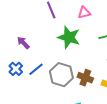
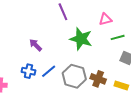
pink triangle: (84, 13) -> (105, 19), moved
blue cross: (16, 69) -> (28, 71), turned -32

